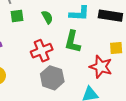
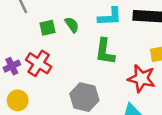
green square: (17, 16) -> (47, 28), moved
red cross: (42, 51) -> (39, 63), moved, turned -30

